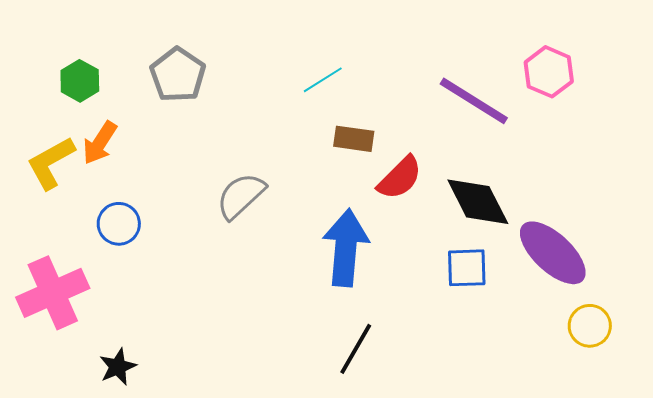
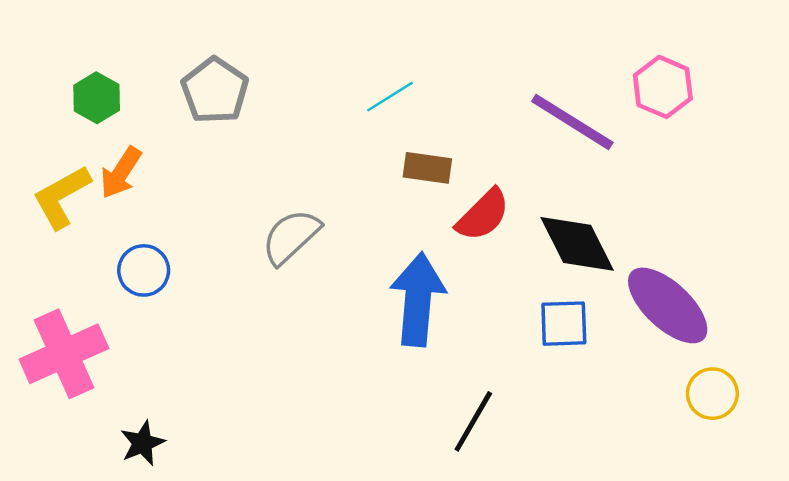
black line: (356, 349) -> (473, 421), moved

